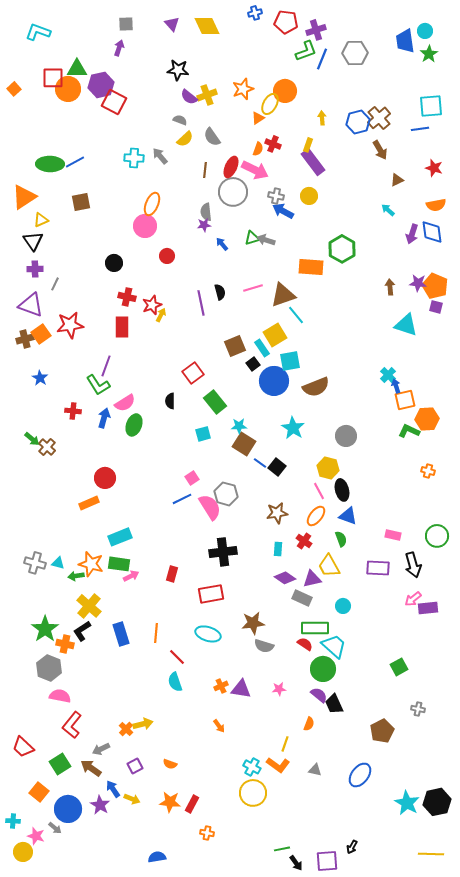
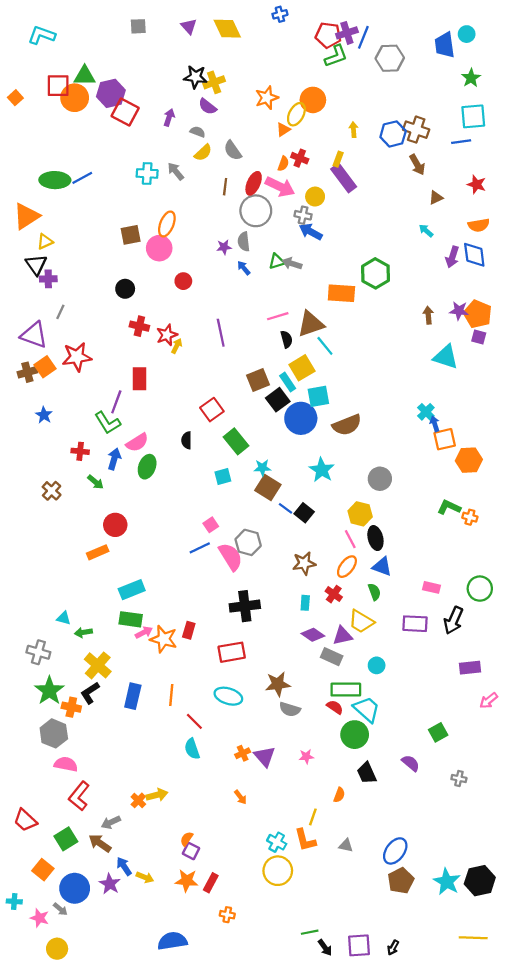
red pentagon: (286, 22) -> (328, 35), moved
purple arrow: (119, 48) -> (169, 117), moved
green star: (429, 54) -> (471, 78), moved
blue line: (322, 59) -> (363, 37), moved
yellow cross: (207, 95) -> (214, 82), moved
brown cross: (379, 118) -> (416, 130), turned -30
yellow circle: (309, 196) -> (315, 197), moved
brown square: (81, 202) -> (131, 235), moved
gray semicircle: (206, 212) -> (244, 242), moved
purple cross: (35, 269) -> (48, 279), moved
black semicircle: (220, 292) -> (287, 339), moved
red rectangle: (122, 327) -> (139, 379), moved
black square: (253, 364) -> (278, 400), size x1.5
green L-shape: (409, 431) -> (449, 507), moved
green arrow: (32, 439) -> (95, 482), moved
gray cross: (35, 563) -> (38, 652), moved
orange star: (91, 564) -> (164, 639), moved
black arrow: (413, 565) -> (453, 620), turned 40
yellow trapezoid: (329, 566) -> (361, 621), turned -30
pink arrow: (413, 599) -> (489, 701), moved
blue rectangle: (121, 634) -> (133, 696), turned 30
purple triangle: (241, 689) -> (265, 757), turned 40
purple semicircle: (319, 695) -> (411, 763), moved
brown pentagon: (382, 731) -> (401, 881), moved
orange semicircle: (170, 764) -> (187, 839), turned 104
orange L-shape: (278, 765) -> (305, 840), turned 40
purple square: (135, 766) -> (191, 851), moved, turned -35
black arrow: (352, 847) -> (393, 948), moved
yellow circle: (23, 852) -> (57, 949), moved
blue semicircle: (157, 857) -> (172, 941), size x1.5

